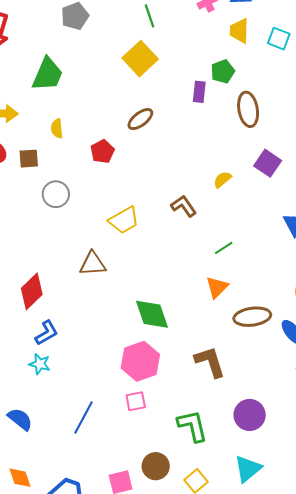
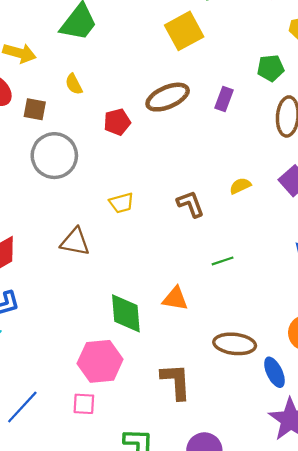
purple rectangle: (199, 92) -> (224, 99), moved
brown ellipse: (140, 119) -> (168, 97), size x1.4
yellow semicircle: (57, 128) -> (74, 84), turned -36
gray circle: (56, 194) -> (54, 156), size x1.5
yellow trapezoid: (124, 220) -> (121, 203), size x0.7
orange triangle: (217, 287) -> (175, 299), moved, turned 40

